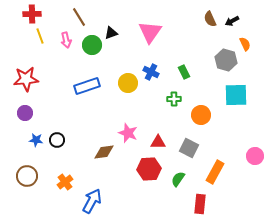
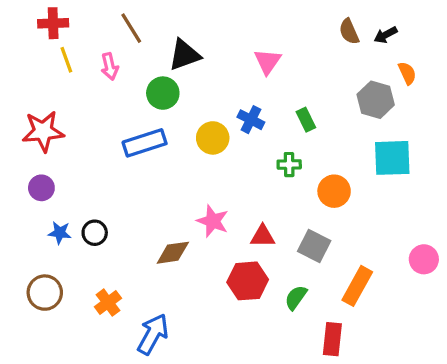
pink triangle: (150, 32) -> (268, 61), moved, size x0.7
black triangle: (111, 33) -> (184, 55), size x1.5
green circle: (92, 45) -> (163, 93), moved

